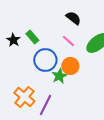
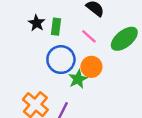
green rectangle: (32, 37) -> (56, 27), moved, turned 48
black star: (13, 40) -> (37, 23), moved

